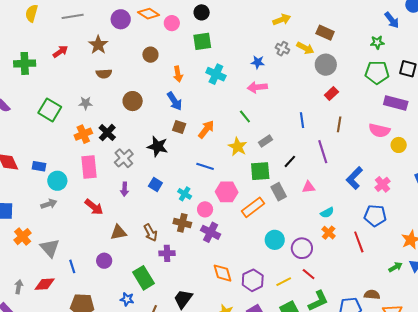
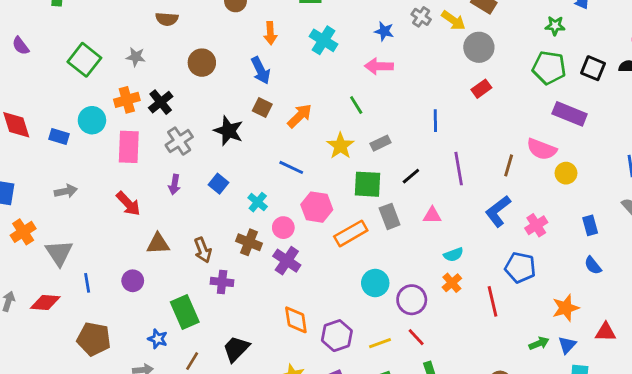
brown line: (339, 124) -> (509, 165), moved
cyan circle: (57, 181) -> (92, 120), moved

